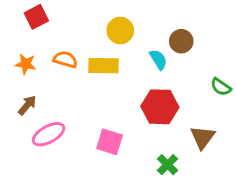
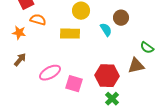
orange semicircle: (65, 59) -> (38, 20), moved
red hexagon: (160, 107) -> (107, 76), moved
pink ellipse: (49, 134) -> (50, 73), moved
brown triangle: (203, 137) -> (136, 66), moved, turned 42

